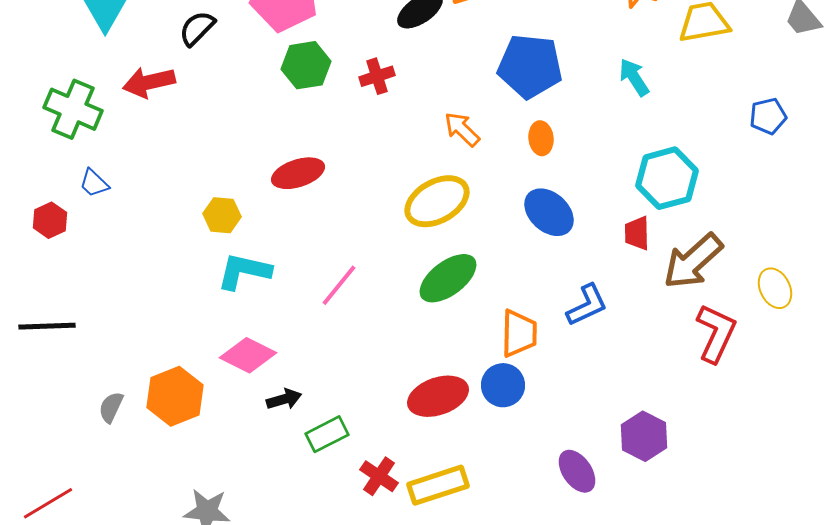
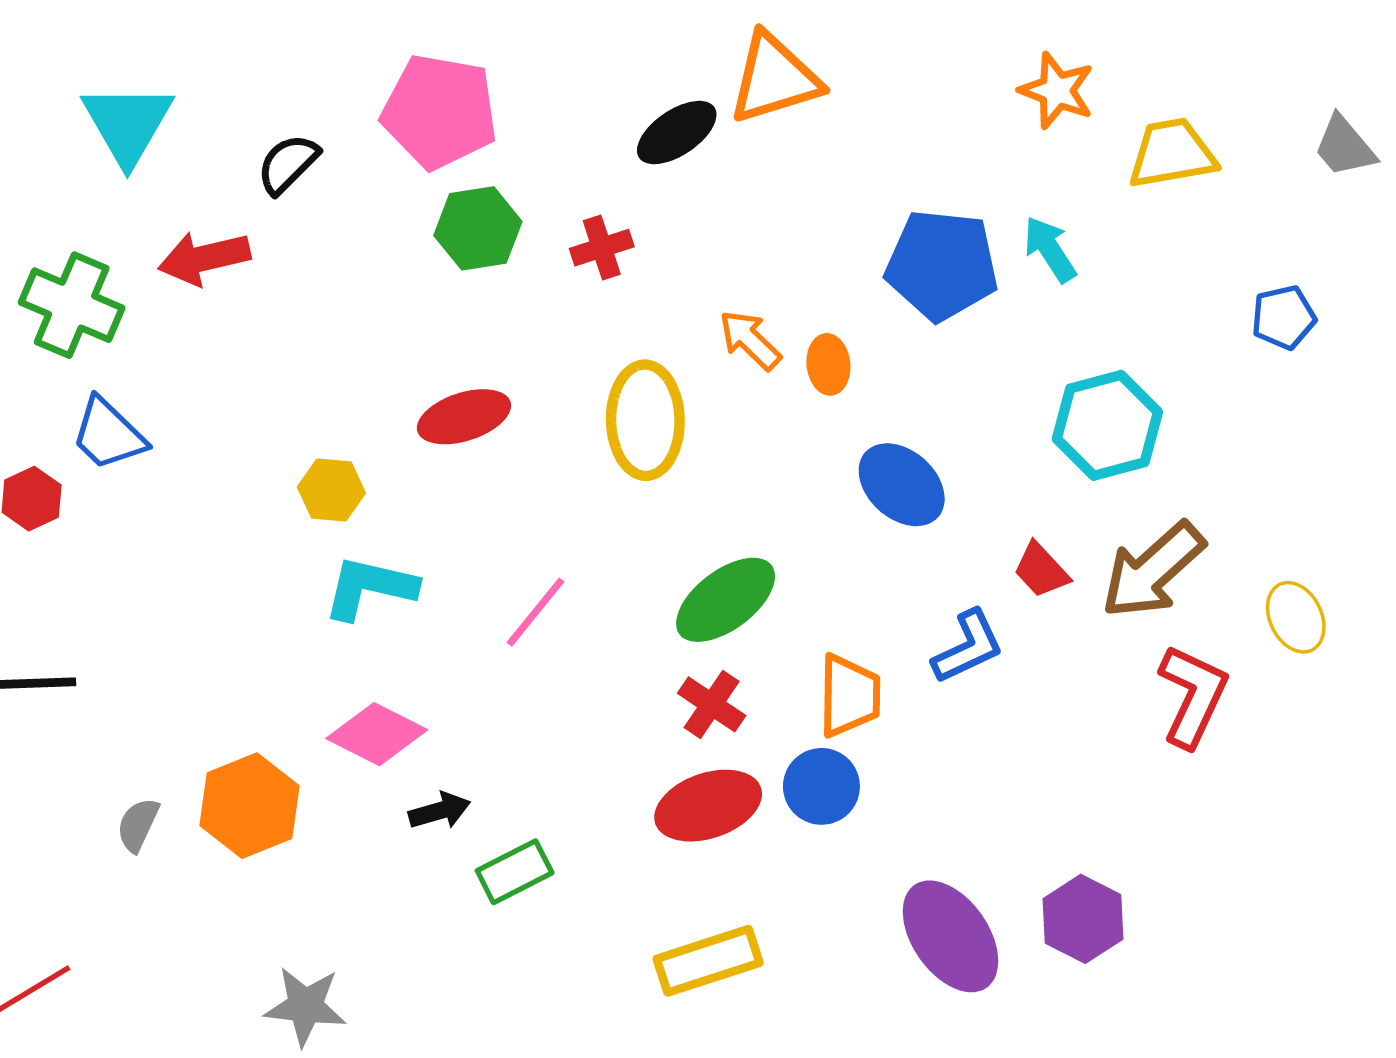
blue pentagon: (530, 66) -> (942, 265), moved
orange ellipse: (541, 138) -> (828, 364), moved
blue trapezoid: (94, 183) -> (108, 434), size x1.5
yellow ellipse: (437, 201) -> (645, 420), moved, turned -62
red trapezoid: (637, 233) -> (1041, 570), moved, turned -42
purple hexagon: (644, 436) -> (1083, 919), moved
purple ellipse: (577, 471) -> (950, 936), size x1.5
red cross: (379, 476) -> (712, 704), moved

